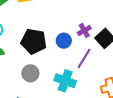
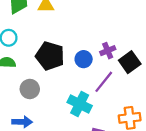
gray circle: (30, 73) -> (30, 89), moved

